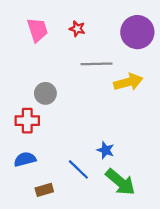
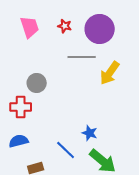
purple circle: (137, 32) -> (100, 29), moved
yellow arrow: (128, 82) -> (110, 73), turned 140

